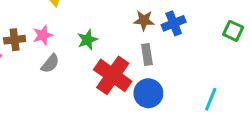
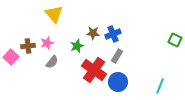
brown star: (144, 20) -> (93, 33), moved
blue cross: (174, 23) -> (113, 34), moved
gray rectangle: (147, 55) -> (117, 56), turned 40

